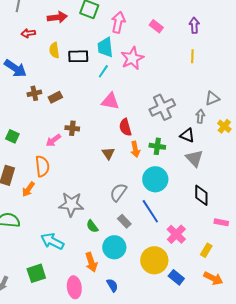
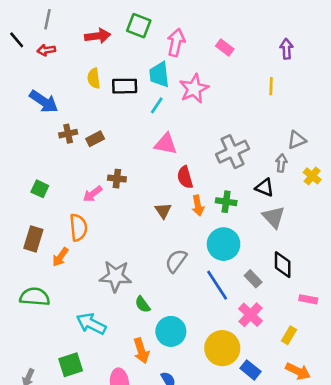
purple arrow: (194, 25) -> (286, 49), moved
red arrow: (28, 33) -> (46, 50), moved
gray rectangle: (124, 221) -> (253, 279), moved

